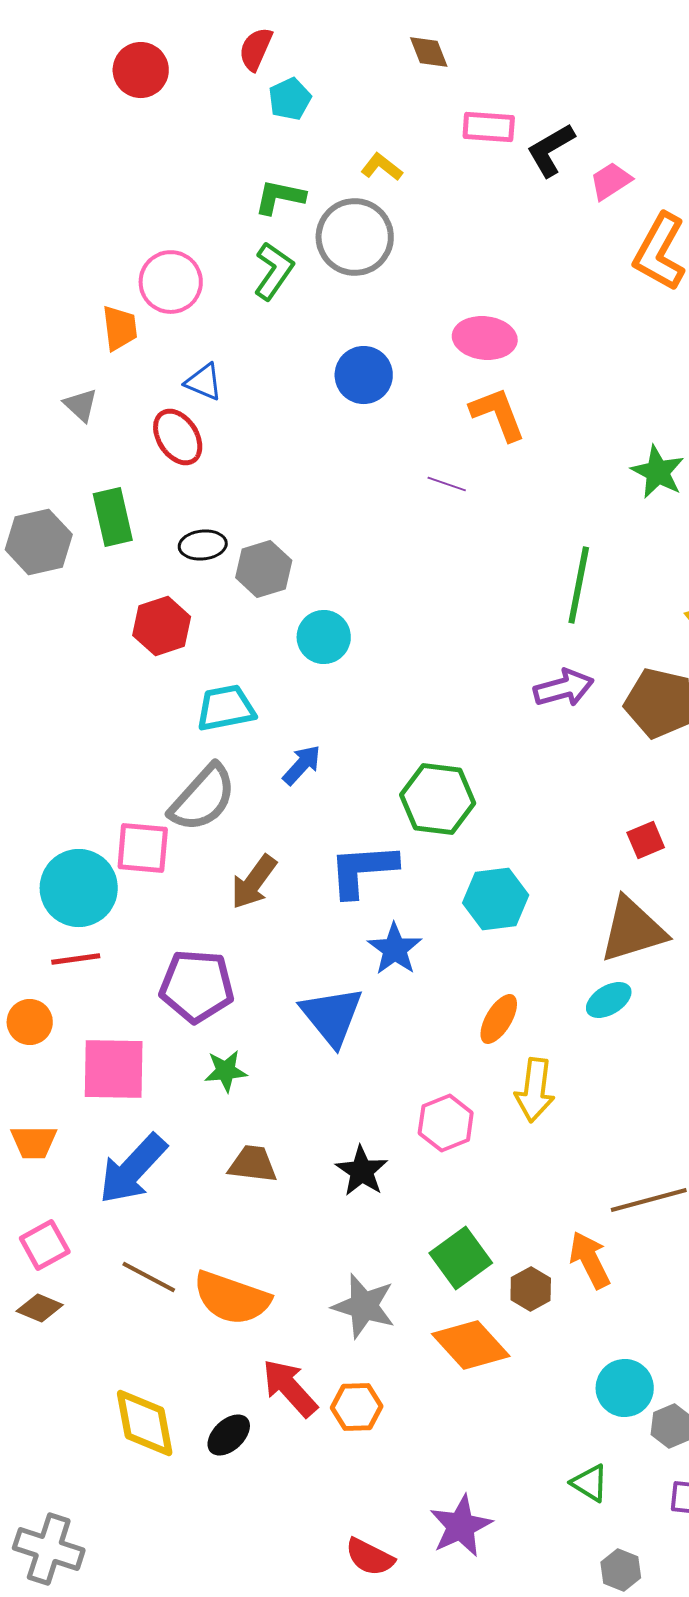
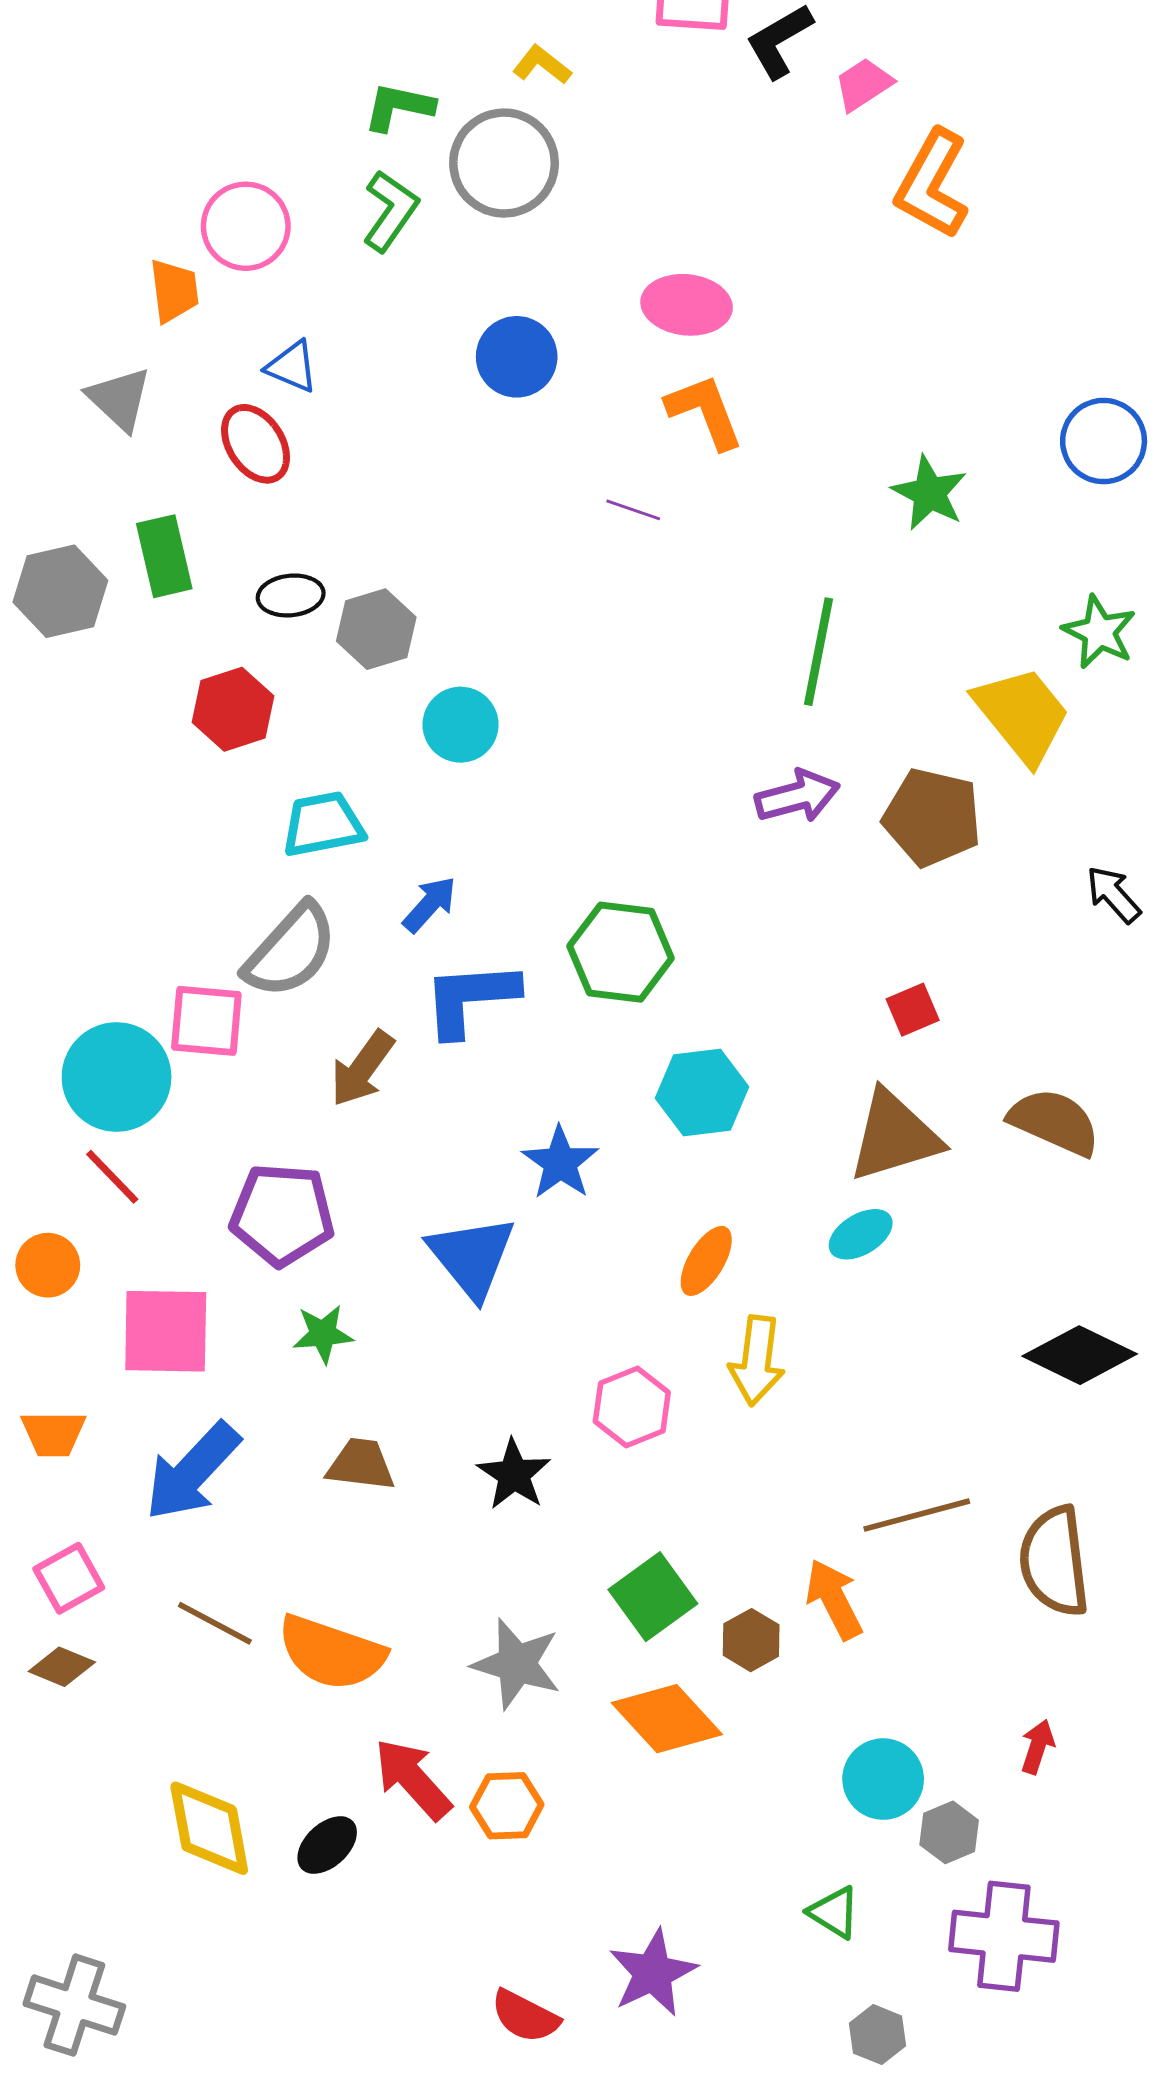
gray triangle: (81, 405) -> (119, 399), size x1.4
blue L-shape: (363, 870) -> (470, 998), moved
red line: (76, 959) -> (112, 1177), turned 54

